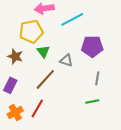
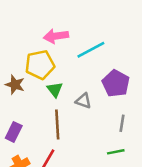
purple pentagon: (92, 46) -> (116, 83), turned 30
brown star: (15, 56) -> (15, 85), moved
brown line: (45, 79) -> (57, 124), turned -45

